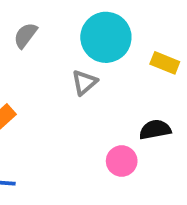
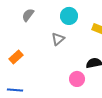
cyan circle: (106, 37) -> (69, 16), size x0.7

